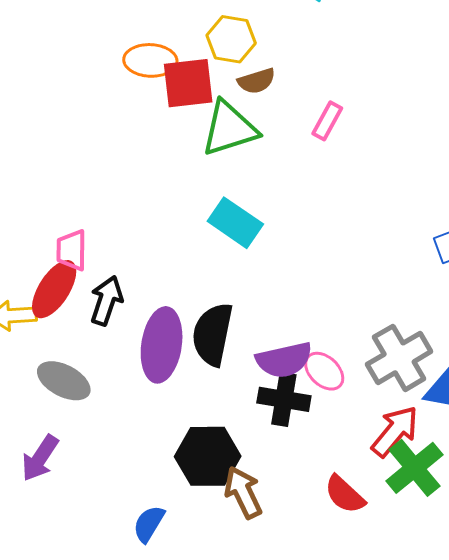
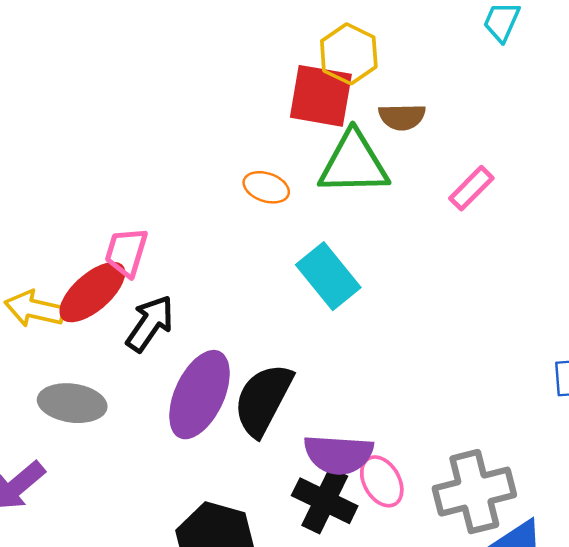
yellow hexagon: (231, 39) -> (349, 54), moved
orange ellipse: (150, 60) -> (266, 187), moved, size x0.7
gray ellipse: (64, 381) -> (72, 403), turned -36

